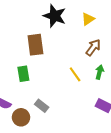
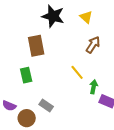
yellow triangle: (88, 19) -> (86, 17), turned -40
green arrow: (100, 72) -> (94, 87), moved

